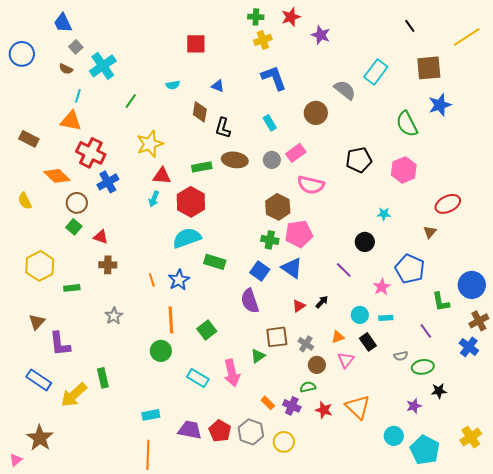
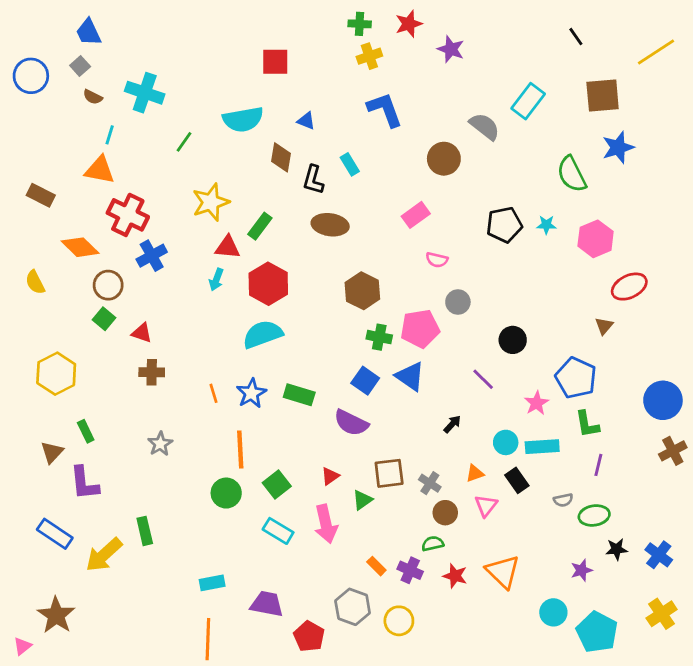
gray square: (76, 47) -> (80, 66), moved
cyan cross: (103, 66) -> (145, 93), turned -36
cyan semicircle: (173, 85) -> (243, 119), size x2.0
cyan rectangle: (270, 123) -> (350, 164), moved
gray circle: (272, 160) -> (458, 302), moved
green rectangle: (202, 167) -> (260, 226), moved, turned -42
pink hexagon: (404, 170) -> (596, 239), moved
pink semicircle: (311, 185) -> (437, 260), size x0.6
brown hexagon: (278, 207) -> (362, 291), moved
cyan star: (384, 214) -> (546, 225), moved
green rectangle: (215, 262) -> (299, 395), moved
green rectangle: (72, 288) -> (86, 431), moved, turned 70
purple semicircle: (250, 301) -> (351, 423), turned -45
green L-shape: (441, 302) -> (587, 424), moved
red triangle: (299, 306) -> (330, 476), moved
cyan rectangle: (386, 318) -> (542, 447), size x1.6
green square: (207, 330) -> (277, 485), moved
purple line: (426, 331) -> (598, 465), turned 49
blue cross: (469, 347) -> (659, 555), moved
red pentagon: (220, 431) -> (309, 636), moved

